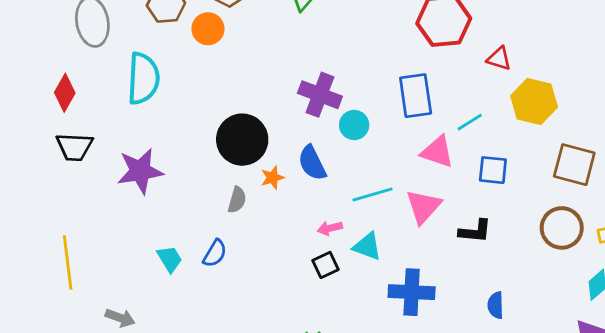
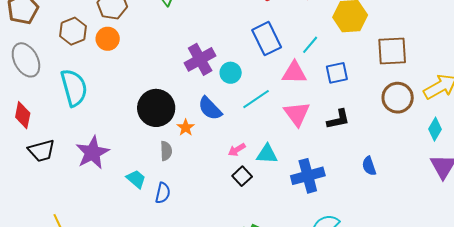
purple cross: (320, 95) -> (200, 59), turned -32
cyan line: (373, 194) -> (256, 99), moved
cyan trapezoid: (170, 259) -> (136, 179), moved

